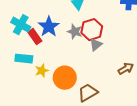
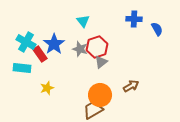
cyan rectangle: (24, 59) -> (22, 68), moved
orange circle: (65, 78) -> (100, 95), moved

